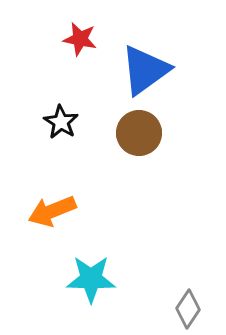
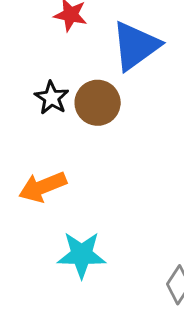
brown circle: (139, 133) -> (98, 103), moved

